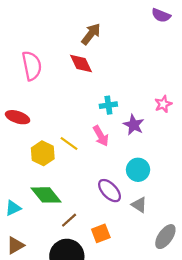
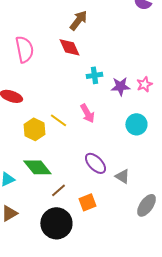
cyan cross: (108, 105) -> (94, 75), moved
purple star: (134, 125) -> (120, 86), moved, turned -30
cyan circle: (138, 170) -> (136, 124), moved

